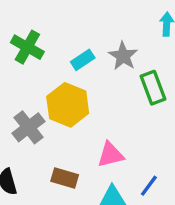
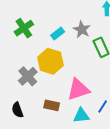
green cross: (27, 47) -> (24, 28), turned 30
pink triangle: (111, 155) -> (78, 89), size x1.4

